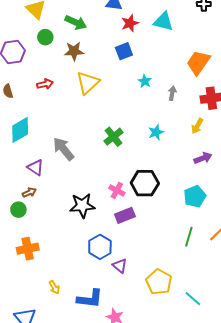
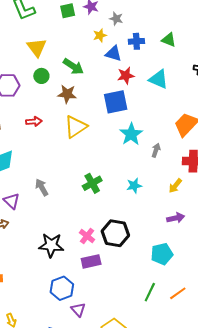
blue square: (124, 51) -> (116, 102), size x1.4
cyan star: (145, 81) -> (131, 134), size x1.6
gray arrow: (63, 149) -> (42, 187), size x0.7

